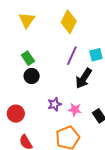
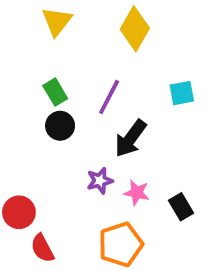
purple line: (72, 56) -> (109, 97), moved
black arrow: (84, 78) -> (131, 138), moved
red circle: (16, 114) -> (19, 212), moved

